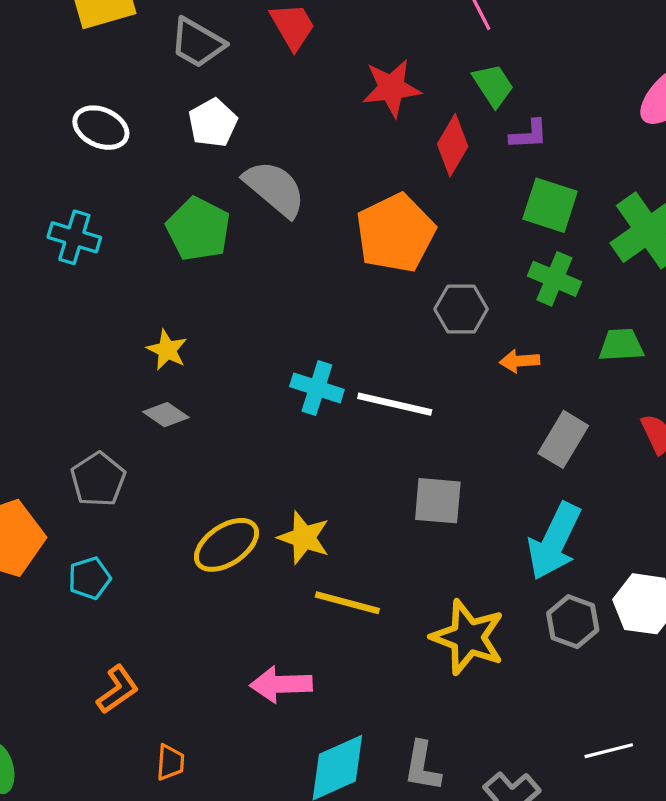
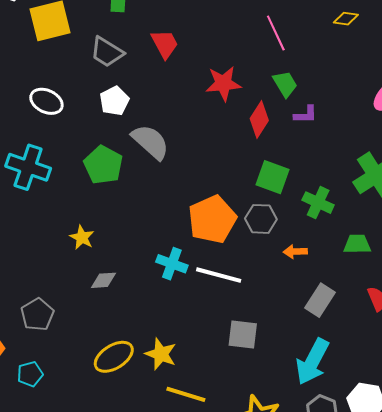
green square: (550, 205) -> (272, 177), moved
orange pentagon: (395, 233) -> (212, 219), moved
cyan cross: (74, 237) -> (28, 167), size x1.4
gray diamond: (166, 415) -> (103, 280), moved, turned -40

